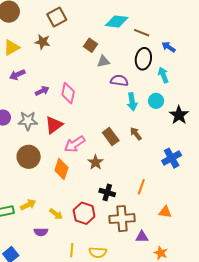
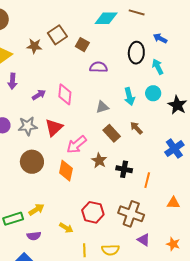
brown square: (57, 17) -> (57, 35), moved
brown line: (142, 33) -> (137, 12), moved
gray triangle: (103, 61) -> (102, 107), moved
purple arrow: (17, 75) -> (12, 81), turned -56
purple semicircle: (119, 81) -> (99, 67), moved
black cross: (107, 192) -> (124, 169), moved
yellow arrow: (56, 214) -> (66, 228), moved
brown cross: (122, 219) -> (131, 214), turned 30
purple semicircle: (41, 232) -> (34, 236), moved
purple triangle: (142, 237) -> (144, 240), moved, turned 40

